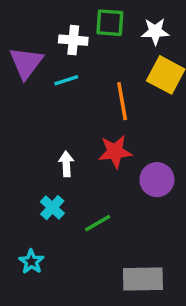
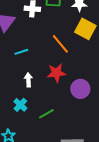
cyan line: (66, 80) -> (21, 52), moved
orange line: (122, 101) -> (60, 44), turned -30

